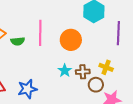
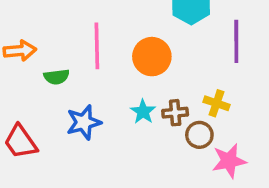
green semicircle: (18, 41) -> (57, 77), moved
blue star: (27, 89) -> (84, 122), moved

